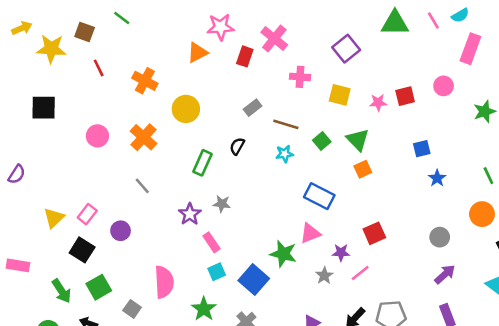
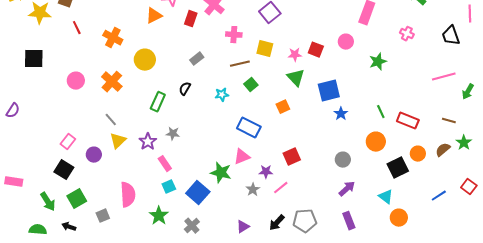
red square: (405, 96) -> (316, 50), turned 35
brown line: (286, 124) -> (240, 64), moved, turned -30
green triangle: (358, 140) -> (296, 78), moved
blue square: (422, 149) -> (329, 91), size x1.6
yellow triangle: (54, 218) -> (118, 141), moved
gray square: (132, 309) -> (103, 216), turned 32

